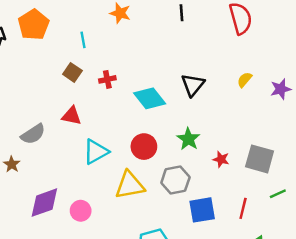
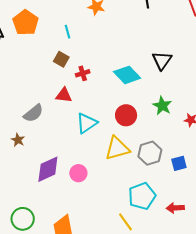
red cross: (107, 79) -> (83, 73), moved
gray hexagon: (175, 180) -> (150, 153), moved
blue square: (202, 210) -> (179, 163), size x0.7

